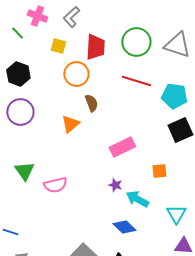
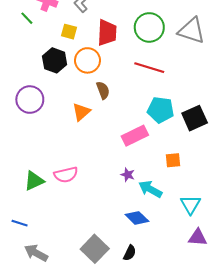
black hexagon: (18, 74) -> (55, 60), moved
cyan pentagon: (174, 96) -> (161, 110), moved
green triangle: (24, 171) -> (34, 181), moved, turned 40

